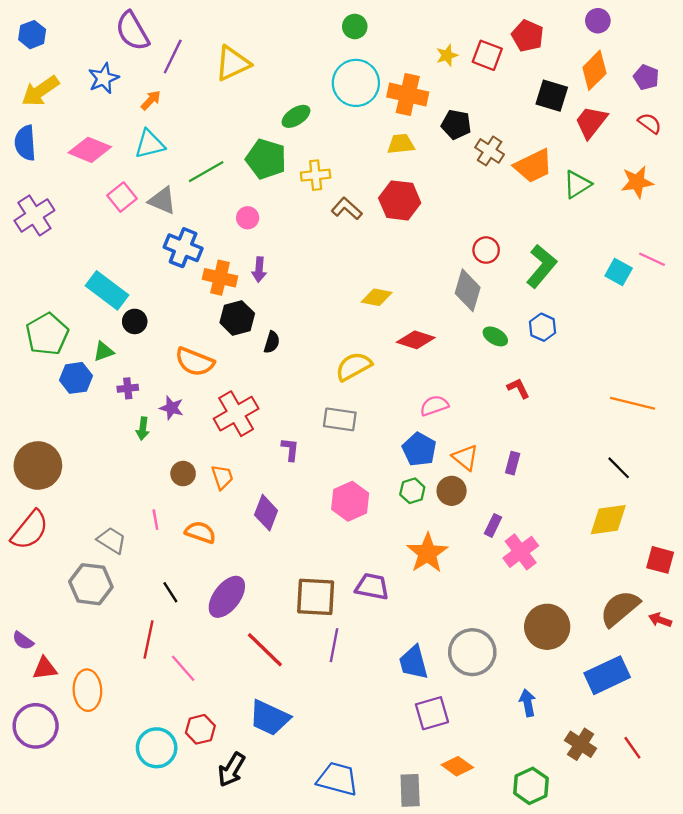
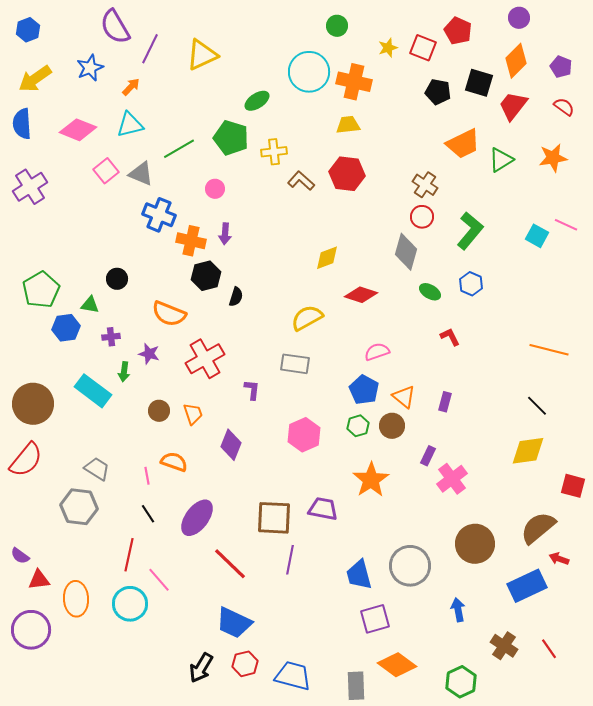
green circle: (355, 26) -> (337, 26), moved
black pentagon: (456, 124) -> (438, 92), moved
brown cross: (490, 151) -> (425, 185), moved
cyan rectangle: (107, 290) -> (93, 391), moved
yellow diamond: (377, 297) -> (327, 258), turned -32
green triangle: (104, 351) -> (90, 305), turned 30
pink line: (155, 520) -> (147, 476), moved
red arrow: (660, 620) -> (559, 559), moved
red hexagon: (200, 729) -> (245, 664), moved
cyan circle: (157, 748) -> (130, 604), moved
orange diamond: (457, 766) -> (397, 665), size x1.4

